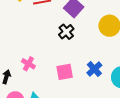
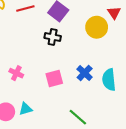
black cross: (66, 32) -> (53, 37), turned -35

